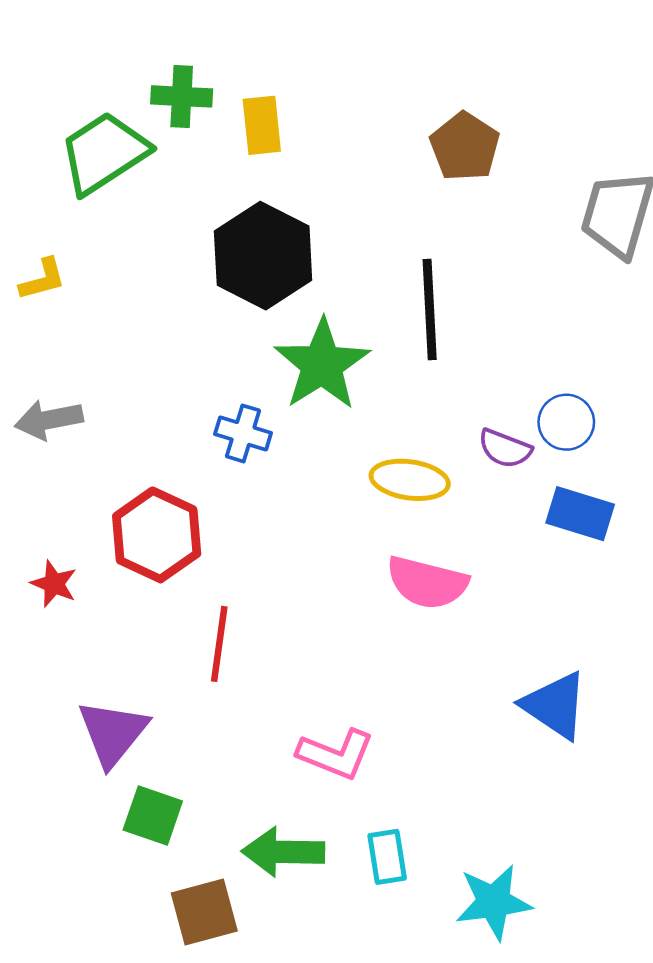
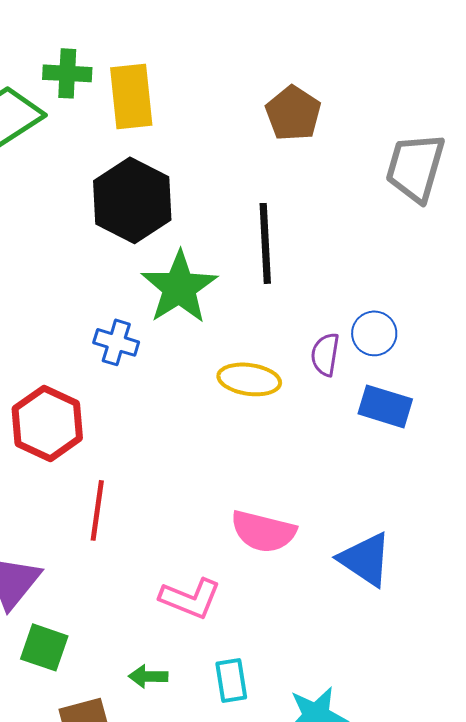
yellow rectangle: (262, 125) -> (131, 96), size x1.4
purple semicircle: (505, 449) -> (325, 354), turned 78
pink semicircle: (427, 583) -> (263, 531), moved
green arrow: (283, 852) -> (148, 676), size x0.6

